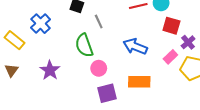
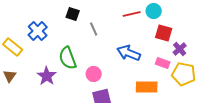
green semicircle: (84, 45) -> (68, 58), moved
pink rectangle: (170, 57) -> (163, 63), turned 64
orange rectangle: (139, 82) -> (147, 87), moved

